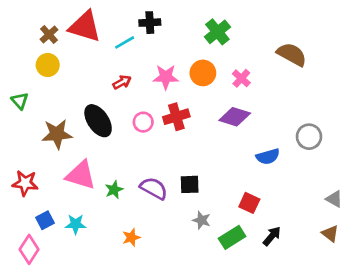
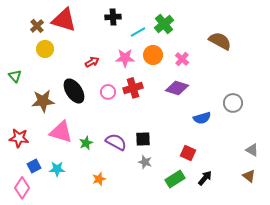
cyan line: (125, 42) -> (138, 32), moved
yellow circle: (48, 65) -> (45, 49), moved
gray star: (202, 220) -> (145, 162), moved

